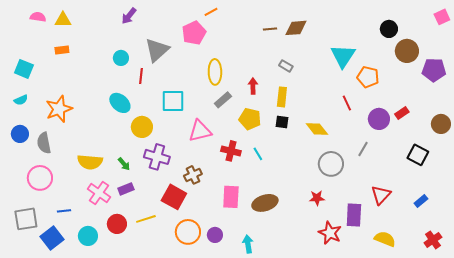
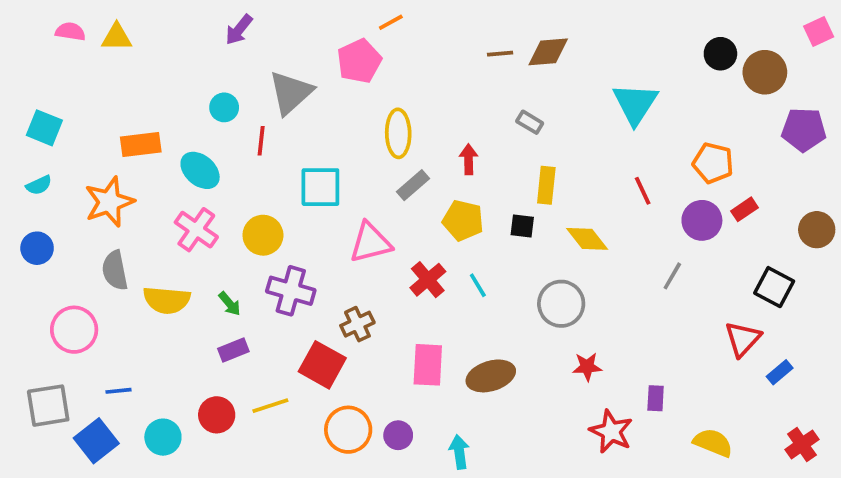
orange rectangle: (62, 50) -> (141, 144), moved, size x1.5
brown circle: (407, 51) -> (765, 72), moved
orange pentagon: (368, 77) -> (713, 163), moved
yellow rectangle: (282, 97) -> (546, 185), moved
cyan ellipse: (120, 103) -> (200, 170), moved
gray semicircle: (44, 143) -> (115, 270), moved
red cross: (231, 151) -> (428, 280), turned 36
gray circle: (331, 164) -> (561, 304), moved
pink cross: (99, 193) -> (196, 230), moved
red triangle: (381, 195) -> (743, 339), moved
purple rectangle: (354, 215) -> (656, 398), size x0.6

